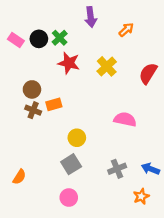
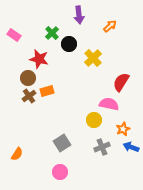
black circle: (39, 39) -> (69, 44), moved
red star: (69, 63) -> (39, 59), moved
red semicircle: (148, 73) -> (121, 82), moved
brown cross: (33, 110) -> (29, 96), turned 32
yellow circle: (77, 138) -> (94, 120), moved
orange star: (141, 196) -> (123, 129), moved

